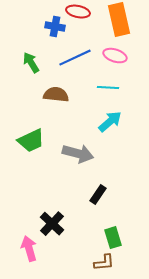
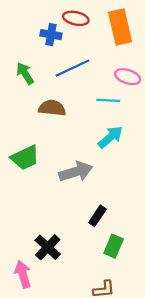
pink ellipse: (115, 56) -> (128, 77), moved
gray arrow: (78, 154) -> (76, 172), turned -32
green rectangle: (113, 238) -> (114, 246), moved, turned 40

